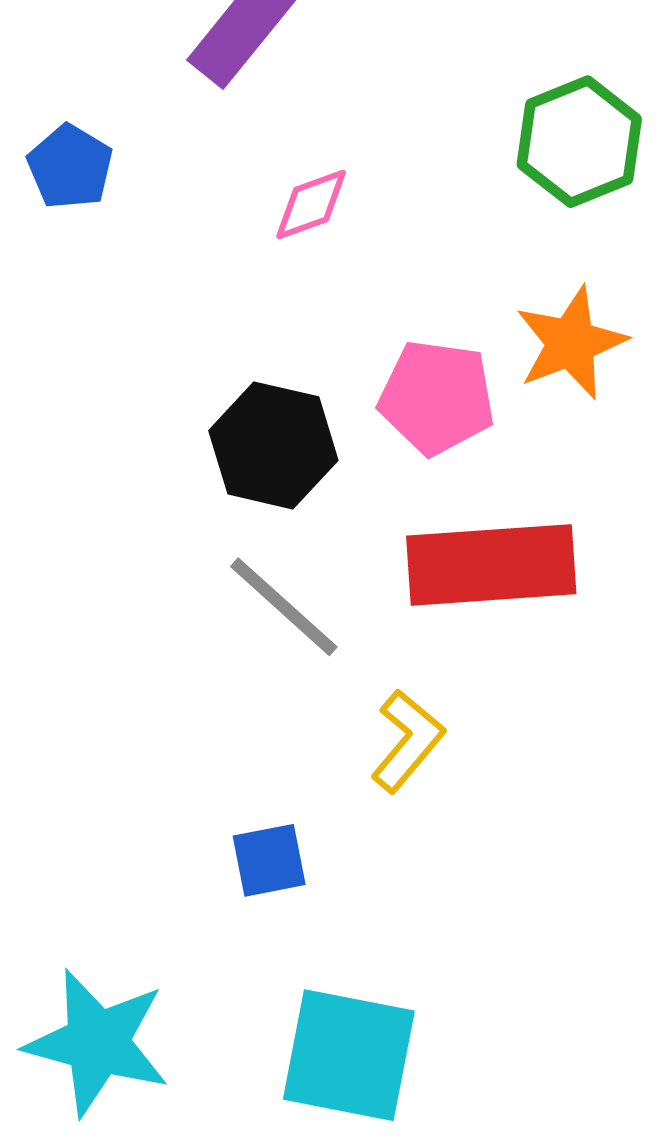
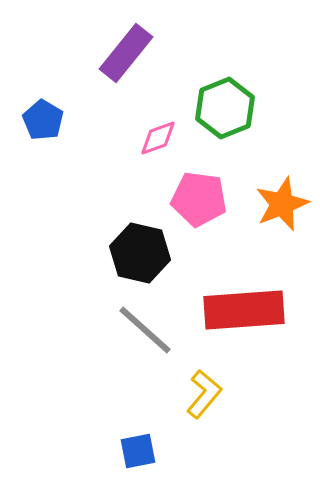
green hexagon: (579, 142) -> (225, 108), moved
pink pentagon: (437, 397) -> (199, 199), moved

